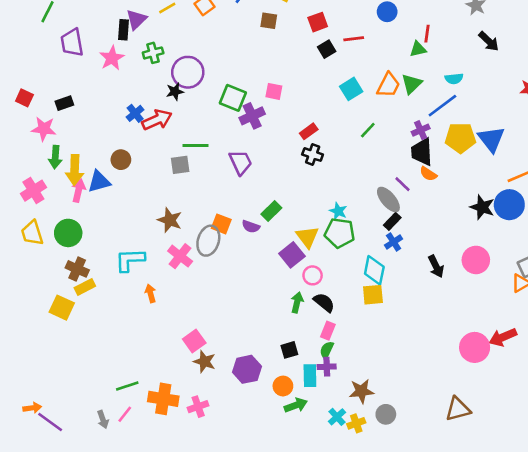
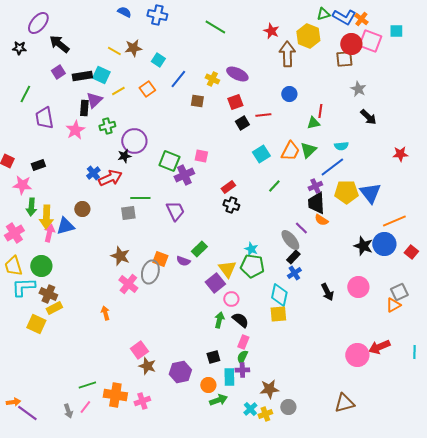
cyan L-shape: (130, 260) -> (23, 287), moved

